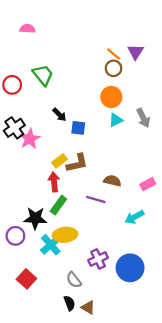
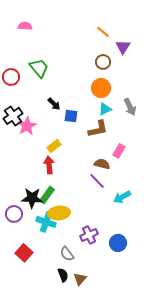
orange line: (114, 54) -> (103, 32), moved
brown L-shape: (77, 163) -> (98, 129), moved
pink rectangle: (148, 184) -> (119, 151), moved, turned -32
purple line: (96, 199) -> (97, 181), moved, turned 30
green rectangle: (58, 205) -> (47, 195), moved
cyan cross: (51, 245) -> (46, 222), turned -30
blue circle: (130, 268) -> (118, 243), size x0.7
brown triangle: (88, 308) -> (80, 279), turned 40

